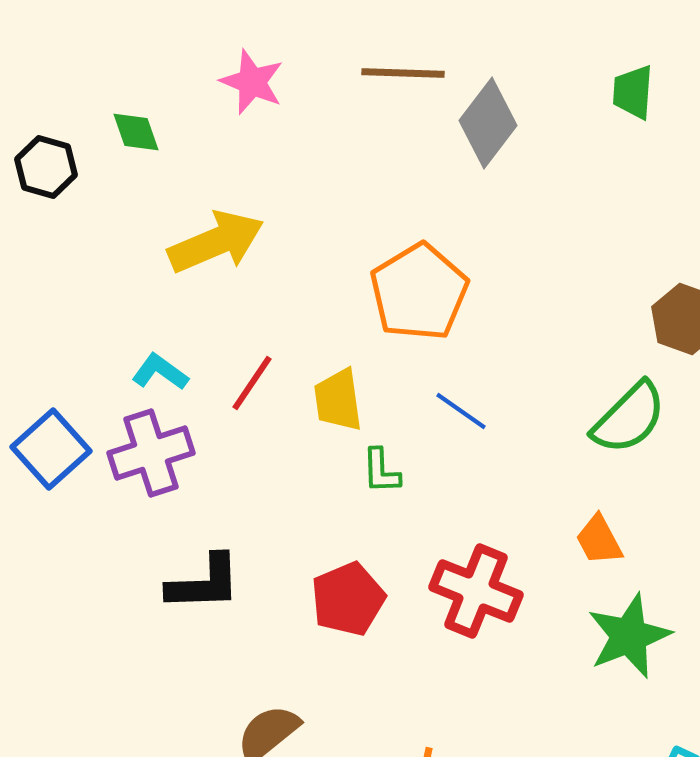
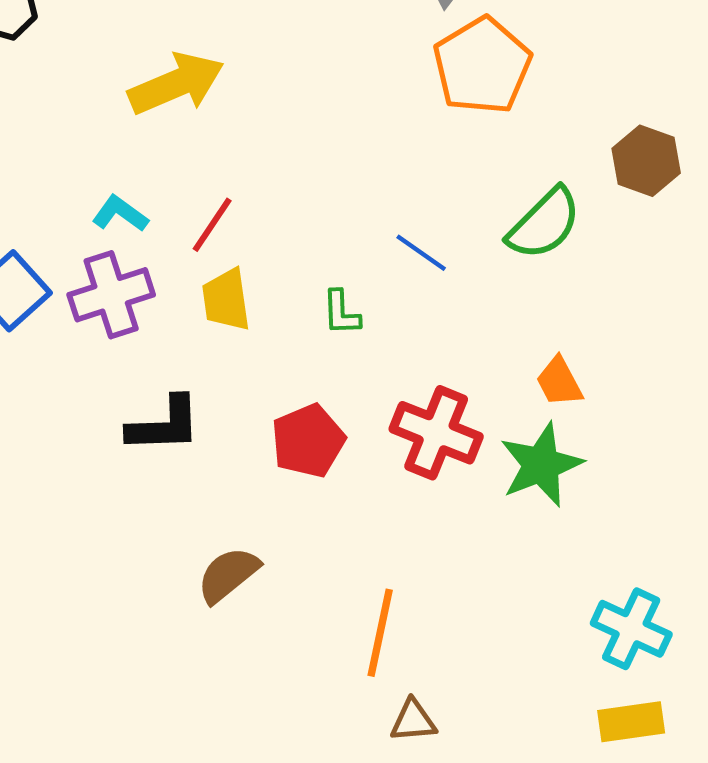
orange pentagon: (419, 292) -> (482, 66), moved
yellow trapezoid: (338, 400) -> (226, 300), moved
green semicircle: (629, 418) -> (544, 224), moved
green star: (629, 636) -> (541, 465), moved

